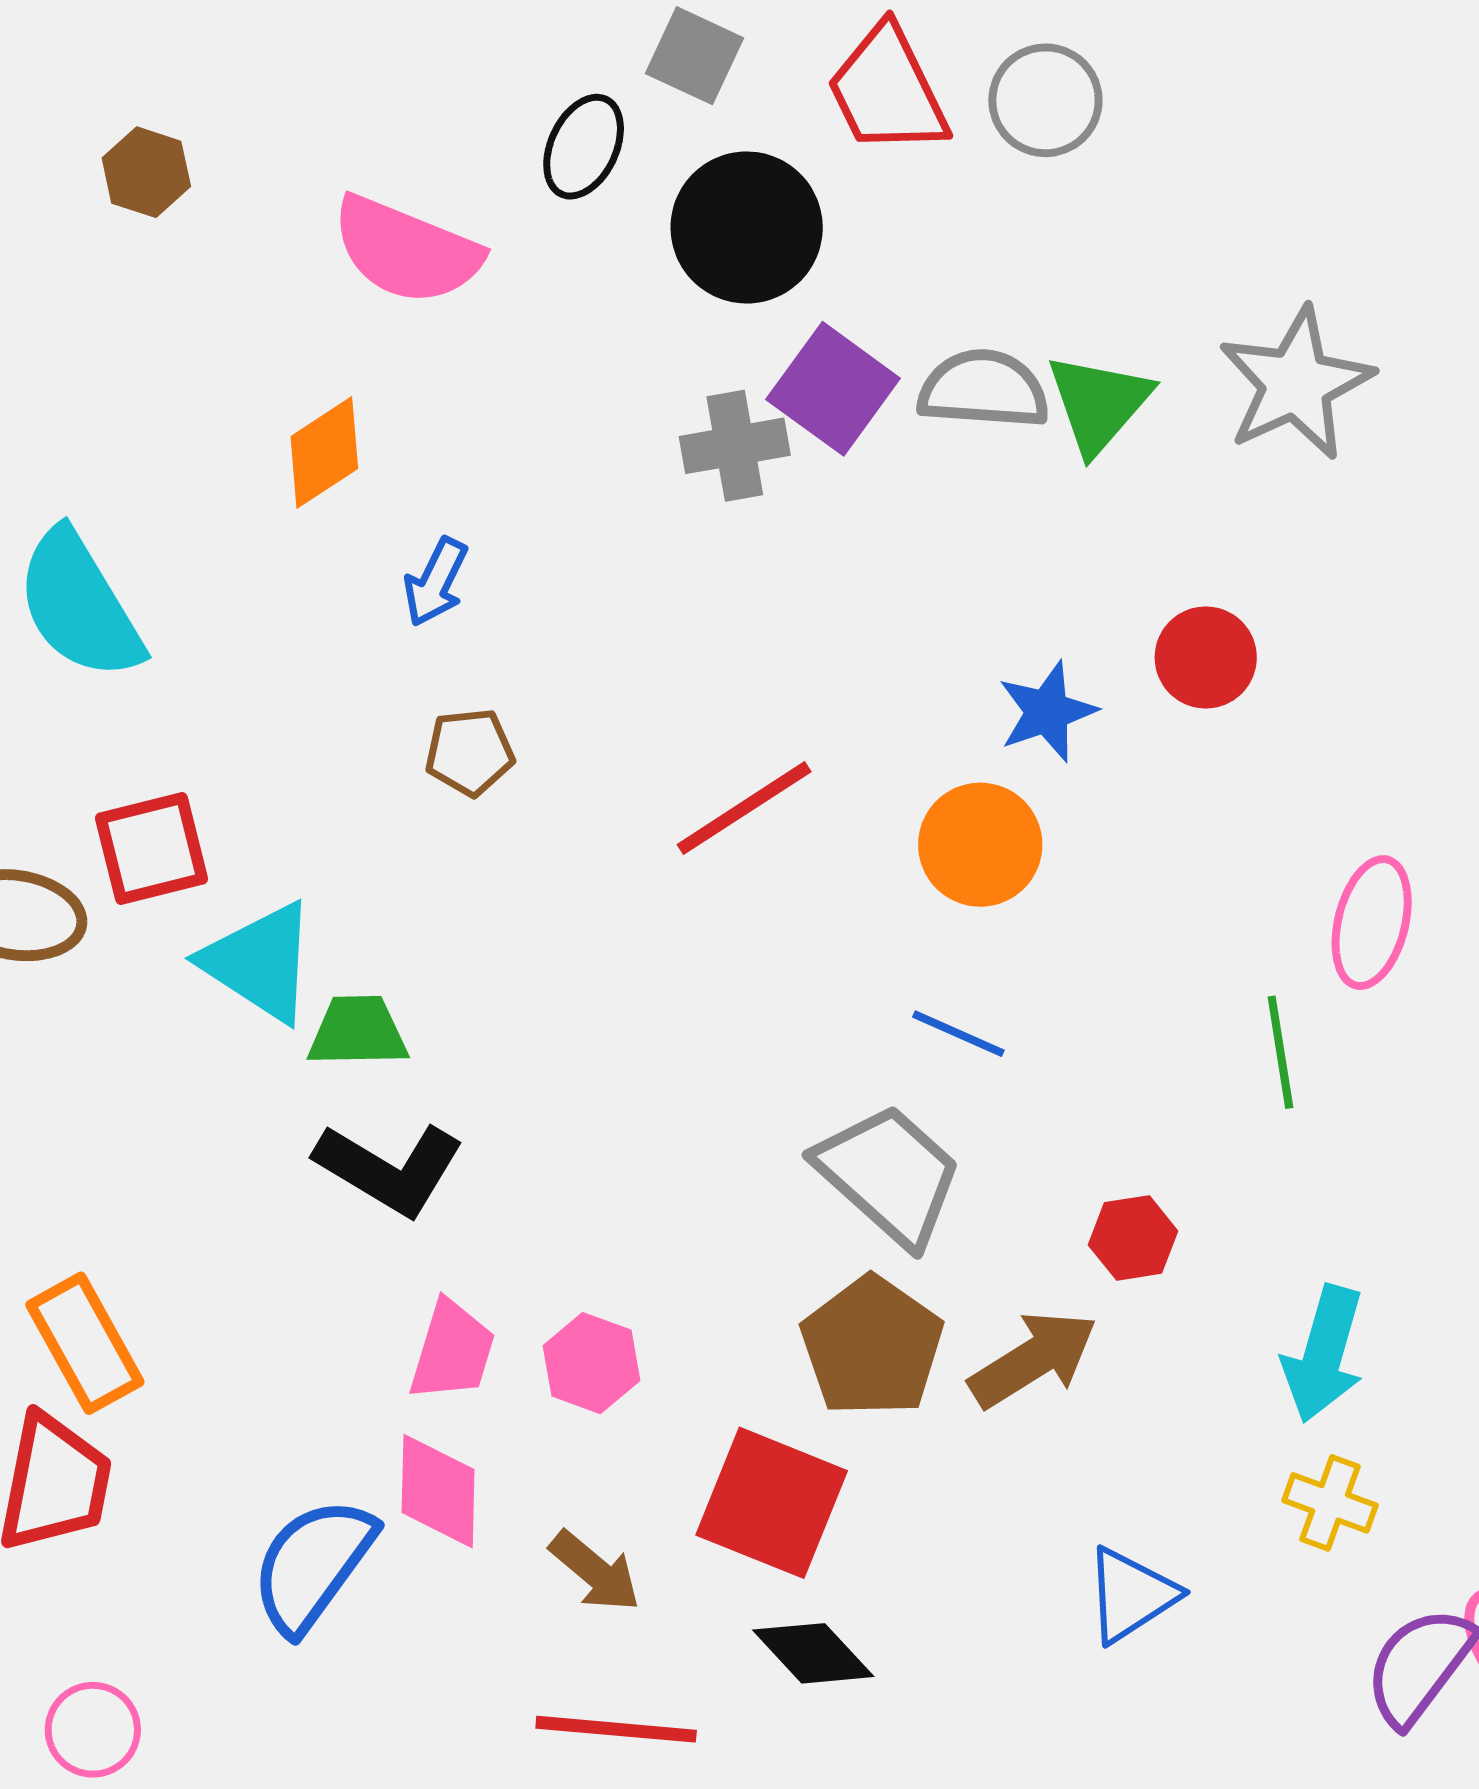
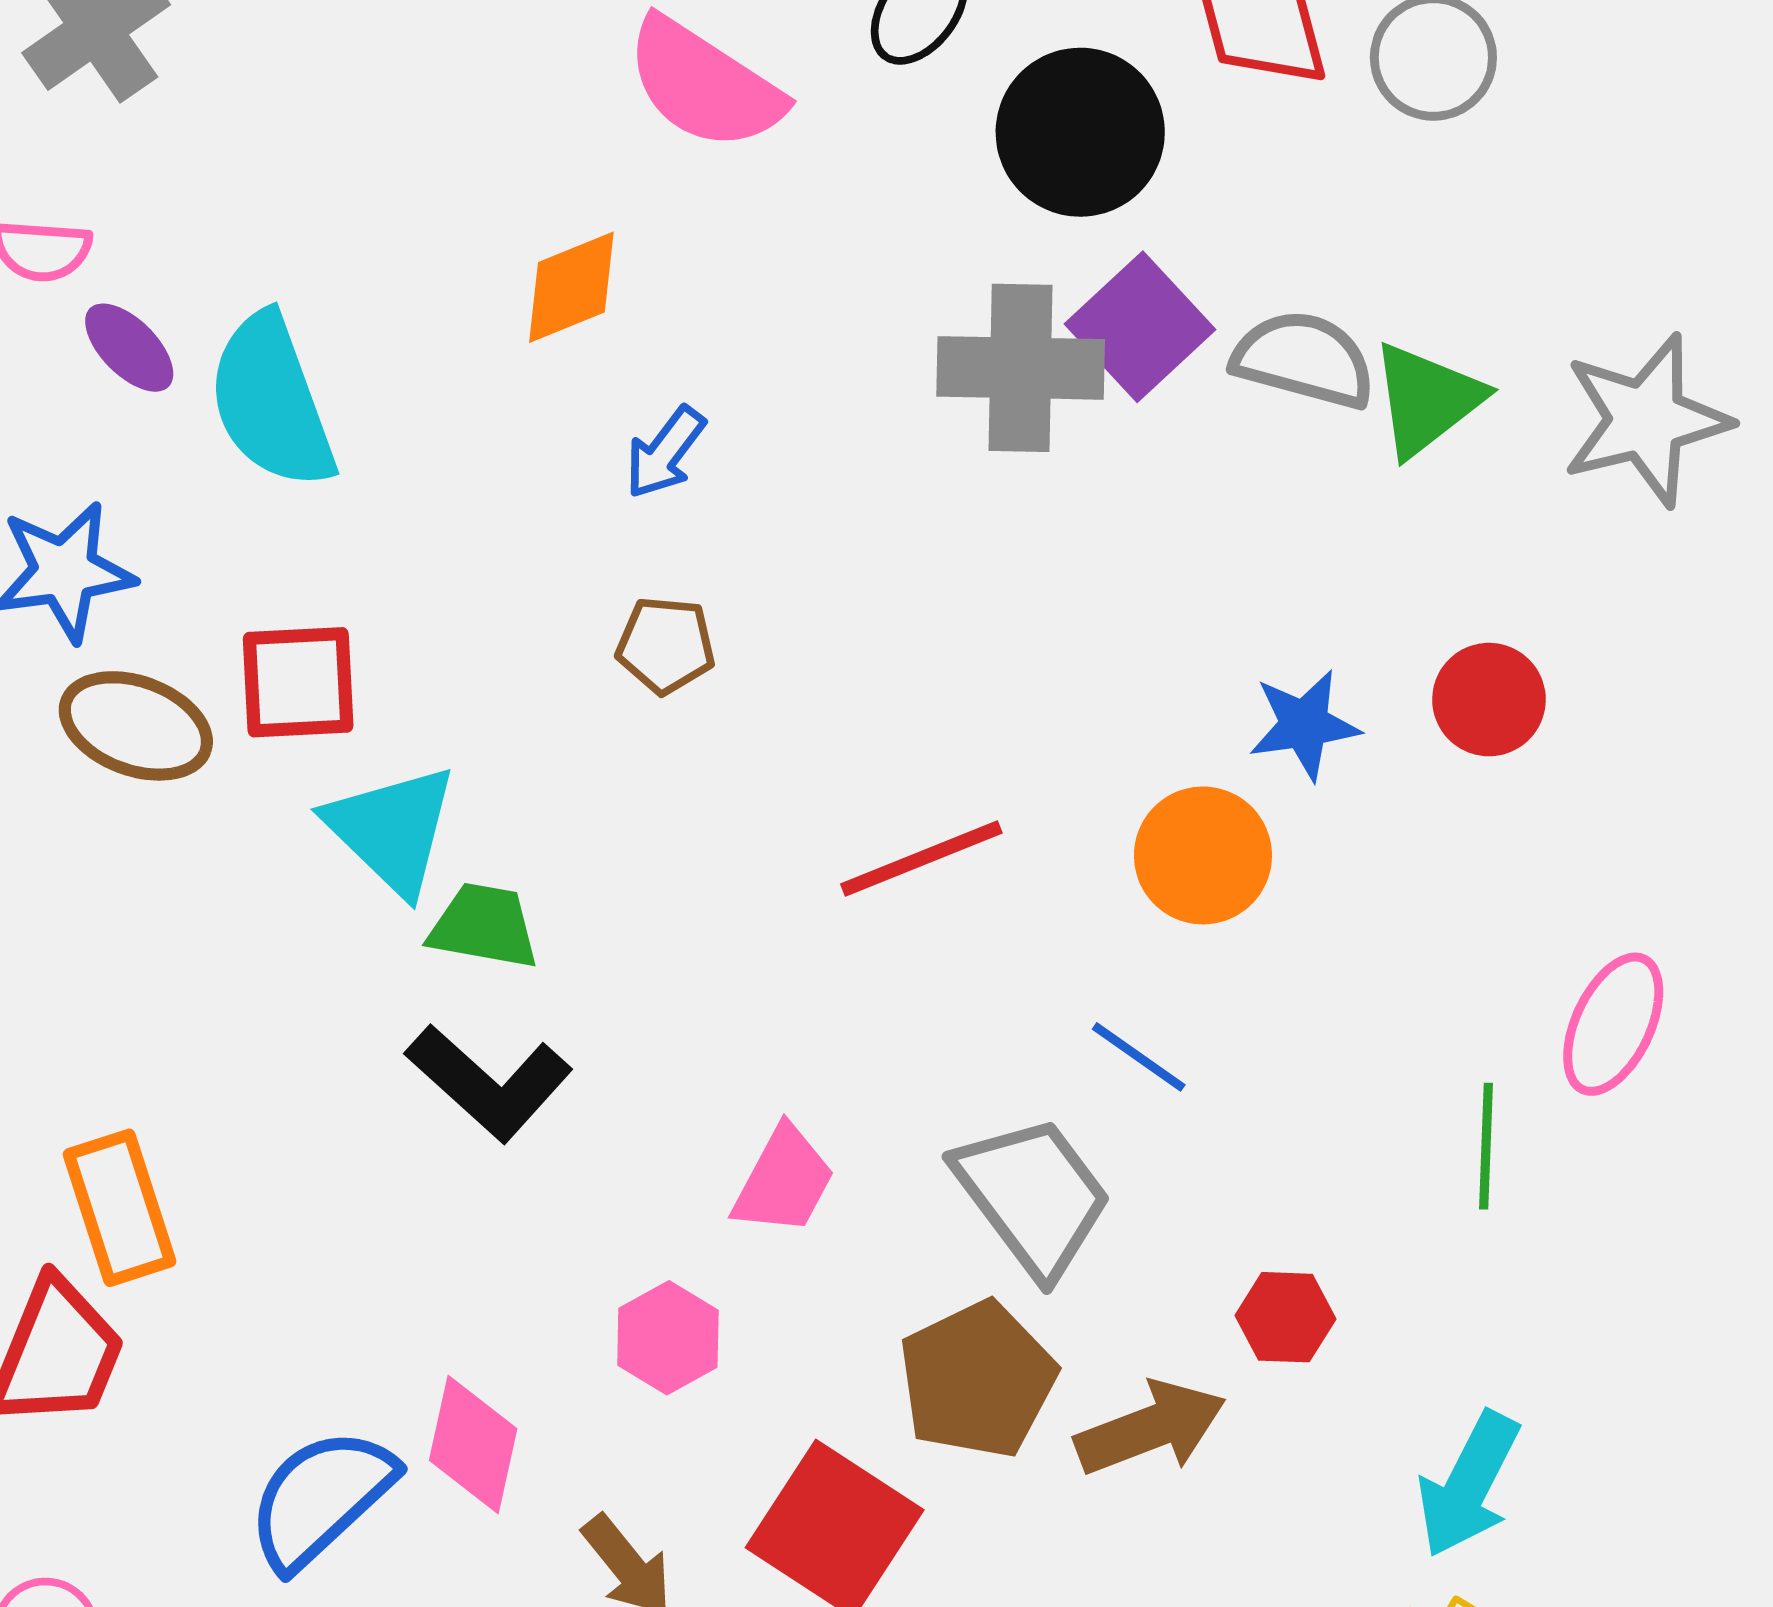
gray cross: (735, 446) -> (1021, 368), size x1.4
red line: (744, 808) -> (921, 858), moved
pink trapezoid: (452, 1351) -> (784, 1181), moved

